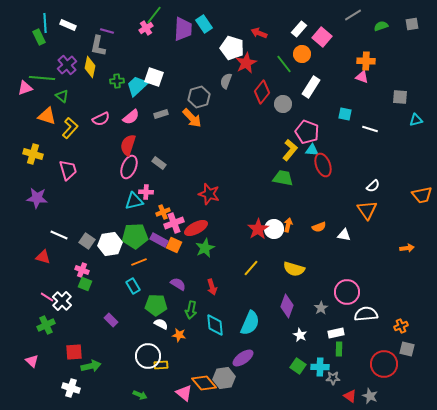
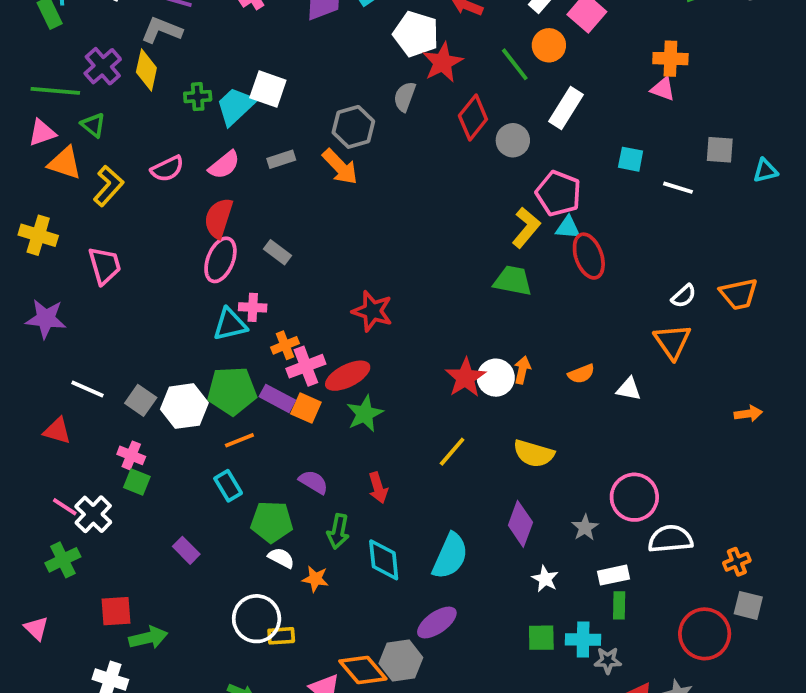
gray L-shape: (98, 46) -> (162, 30), turned 100
pink triangle: (25, 88) -> (42, 133), moved
gray square: (400, 97) -> (720, 150), moved
orange trapezoid: (422, 195) -> (739, 294), moved
green square: (298, 366) -> (541, 638), turned -35

